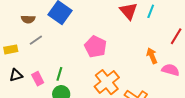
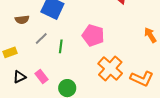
gray line: (36, 40) -> (41, 38), moved
green line: (59, 74) -> (61, 46), moved

